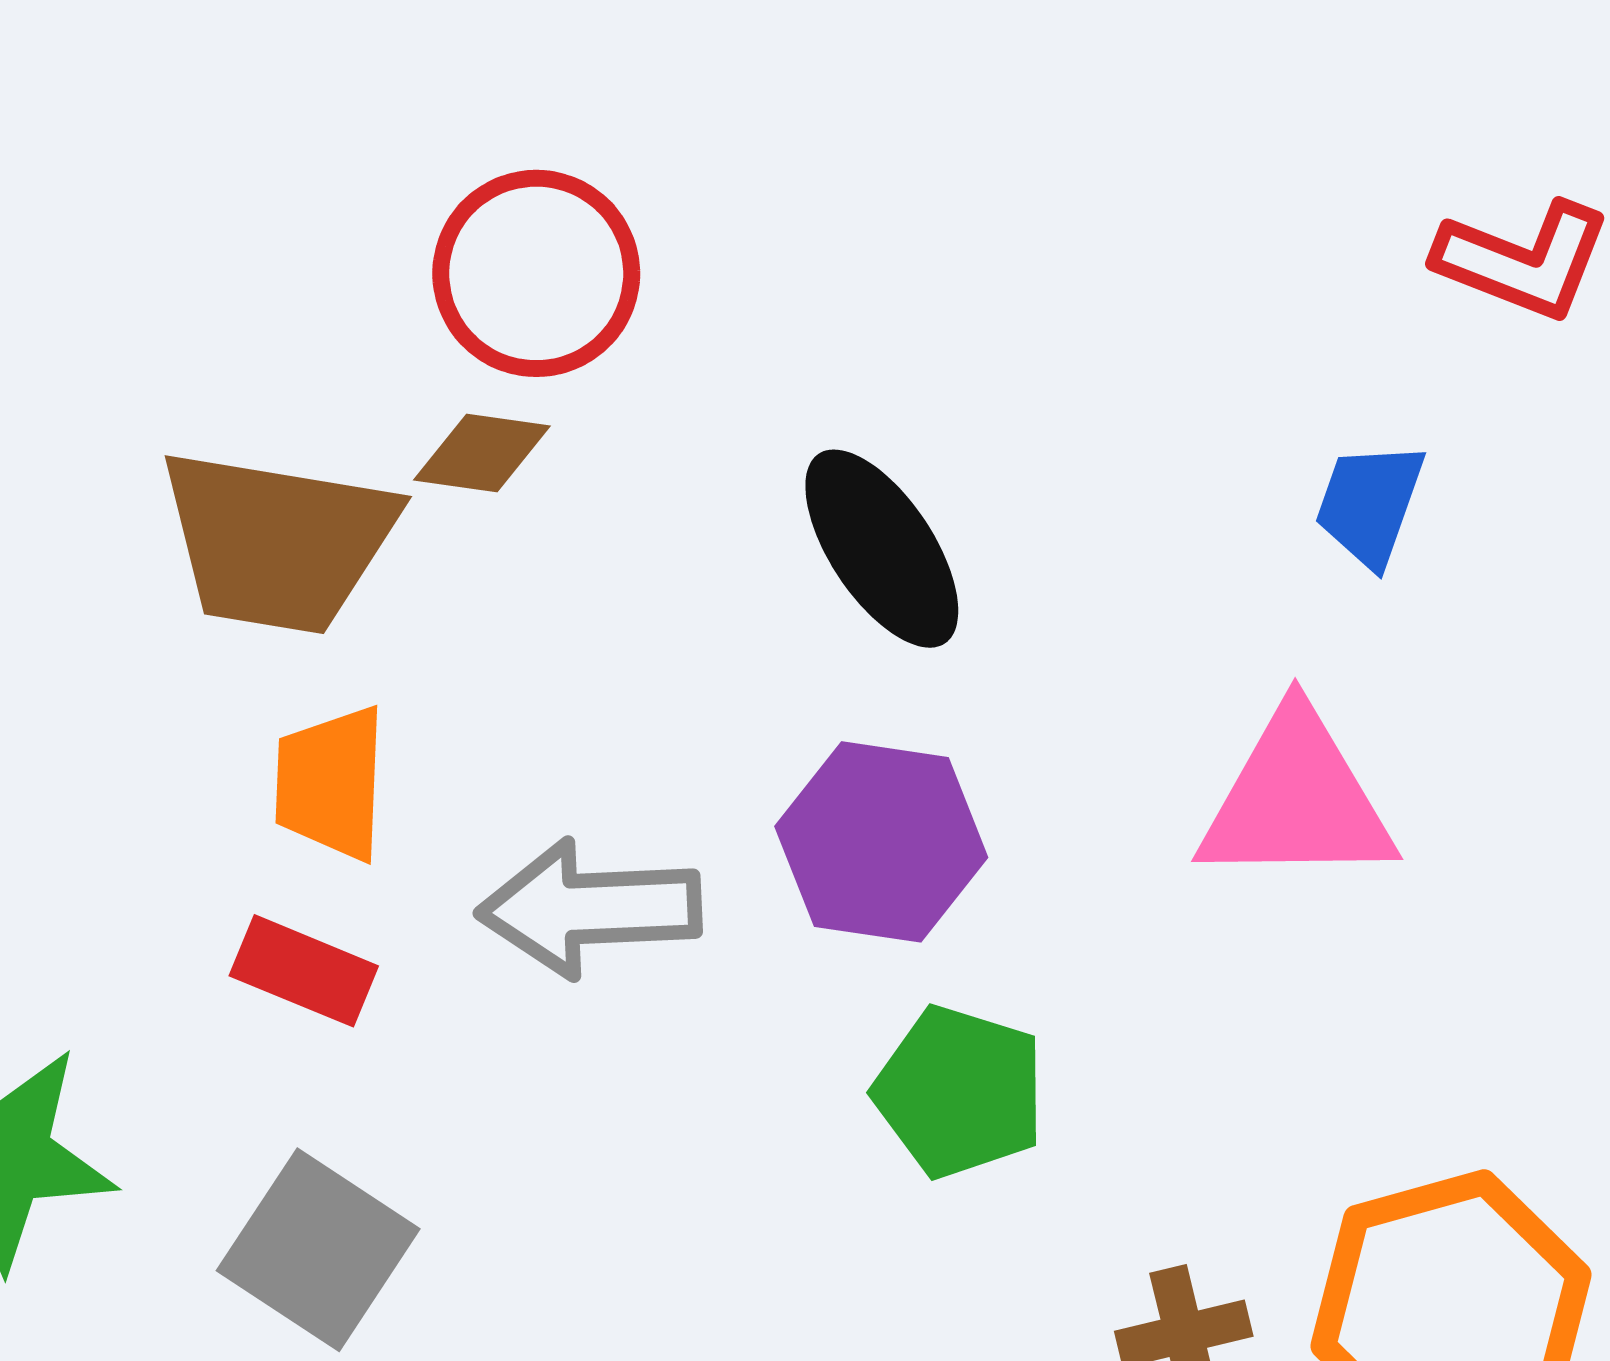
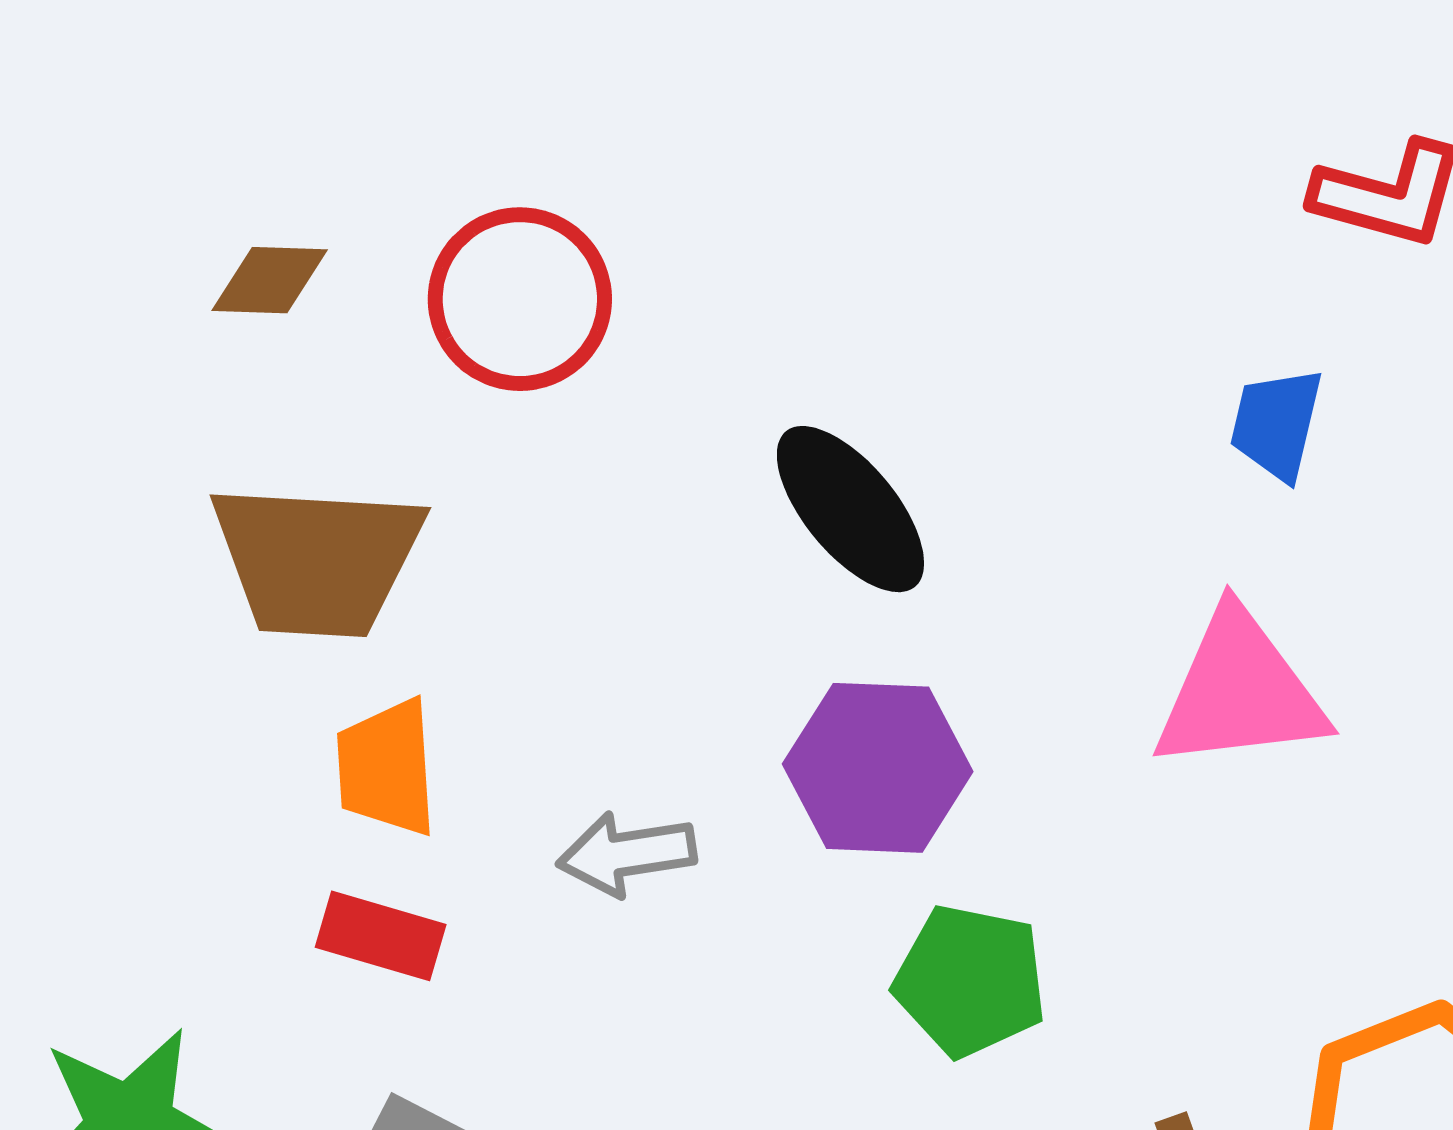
brown diamond: (482, 453) -> (270, 280), moved
gray arrow: (590, 908) -> (627, 854), size x0.7

